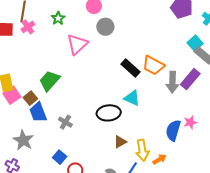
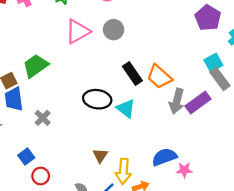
gray circle: (105, 27) -> (114, 30), moved
black ellipse: (109, 113) -> (97, 99), moved
pink star: (190, 122) -> (184, 170), moved
blue semicircle: (173, 130) -> (164, 157), turned 40
brown triangle: (120, 142) -> (100, 155), turned -40

